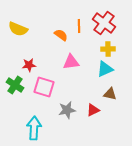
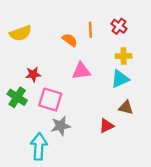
red cross: (104, 23) -> (119, 26), size x0.6
yellow semicircle: (18, 29) -> (21, 33), turned -42
gray star: (67, 110) -> (61, 126), moved

